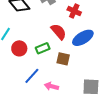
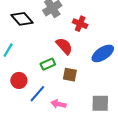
blue ellipse: (83, 38) -> (103, 53), moved
red circle: (19, 48) -> (19, 80), moved

